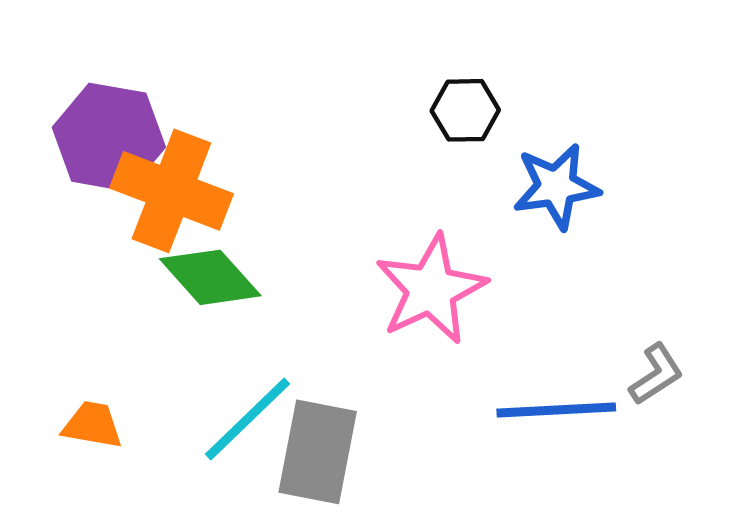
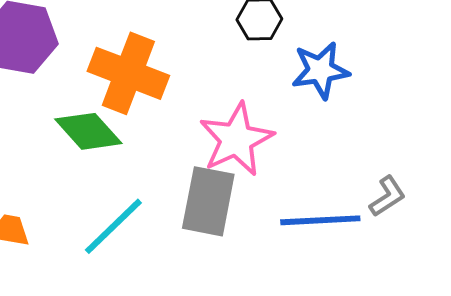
orange cross: (171, 191) -> (128, 73), moved
gray rectangle: (318, 452) -> (208, 201), moved

